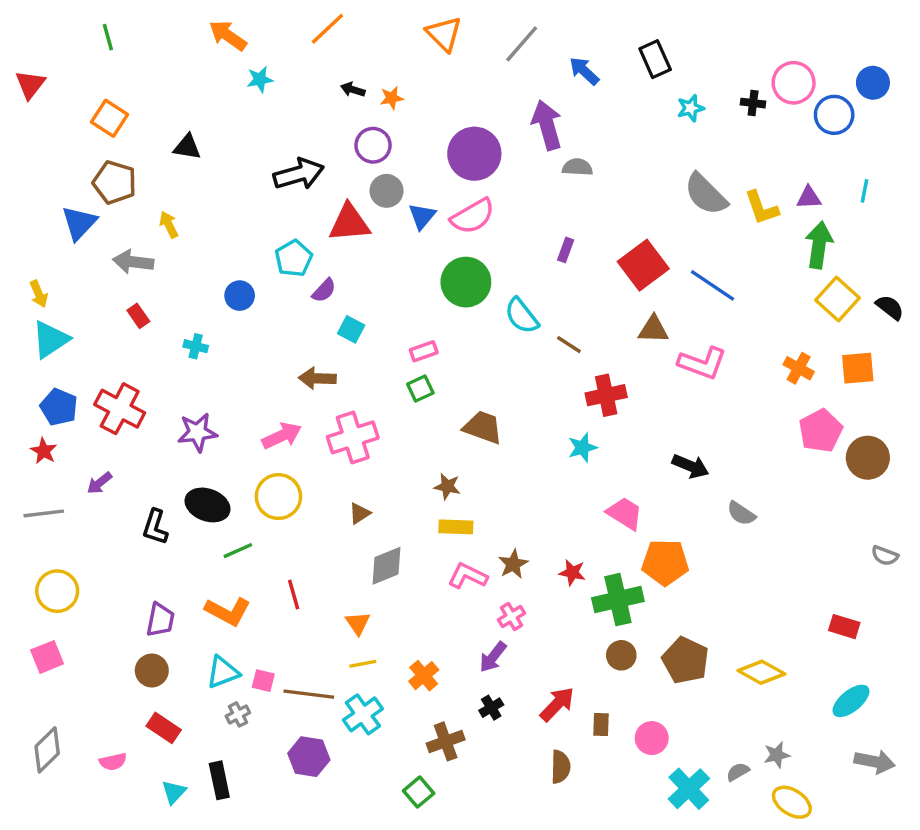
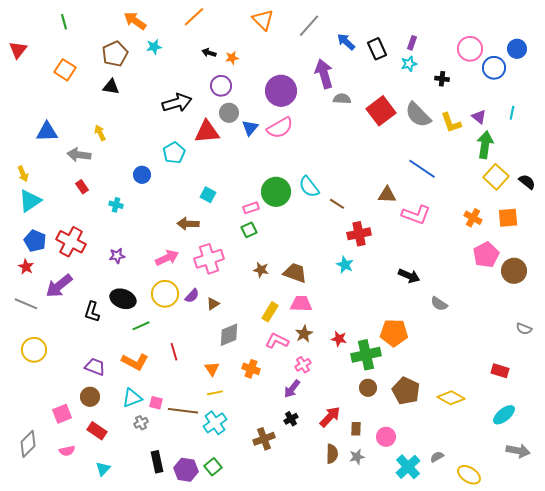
black rectangle: (655, 59) -> (377, 49), moved
black cross: (753, 103) -> (442, 79), moved
brown pentagon: (115, 182) -> (115, 54), moved, turned 30
purple triangle: (809, 198) -> (479, 117), turned 42
blue triangle: (79, 223) -> (47, 132), turned 45
purple rectangle: (566, 250) -> (412, 43), moved
red square: (643, 265) -> (381, 111), moved
green circle: (466, 282) -> (276, 192), moved
purple semicircle: (324, 290) -> (192, 296), moved
brown trapezoid: (483, 427) -> (295, 273), moved
purple star: (197, 432) -> (117, 256), size x0.7
cyan star: (582, 448) -> (345, 265), turned -30
purple arrow: (99, 483) -> (59, 286), size x1.8
brown star: (447, 486) -> (261, 270), moved
gray line: (44, 513) -> (26, 304), turned 30
pink trapezoid: (625, 513) -> (301, 304), moved, turned -30
yellow rectangle: (456, 527) -> (270, 312), turned -60
purple trapezoid: (160, 620) -> (95, 367), turned -80
pink square: (47, 657) -> (62, 414), moved
orange cross: (424, 676) -> (251, 369), moved, turned -30
gray star: (777, 755) -> (357, 457), moved
purple hexagon: (309, 757) -> (186, 470), moved
black rectangle: (219, 780) -> (157, 462), moved
green square: (419, 792) -> (213, 467), moved

